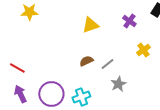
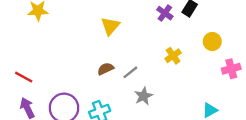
purple cross: (129, 21) -> (165, 13), moved
yellow triangle: (90, 25) -> (110, 26), turned -30

